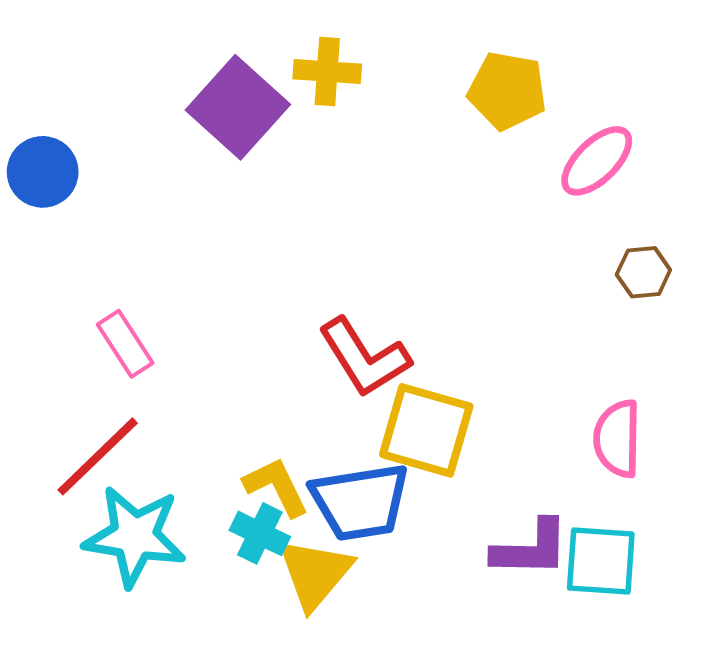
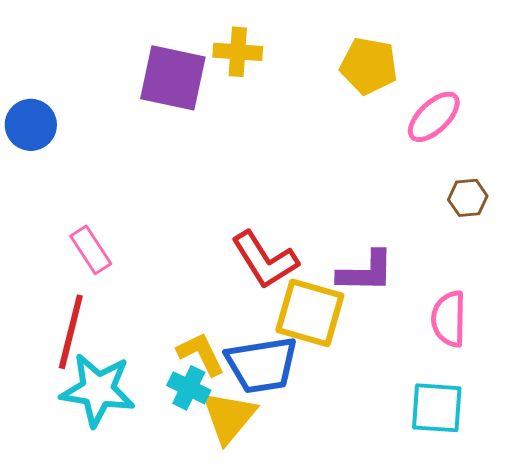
purple square: (238, 107) -> (173, 78), turned -30
red line: (98, 456) -> (71, 332), turned -32
purple L-shape: (531, 549) -> (366, 272), moved

